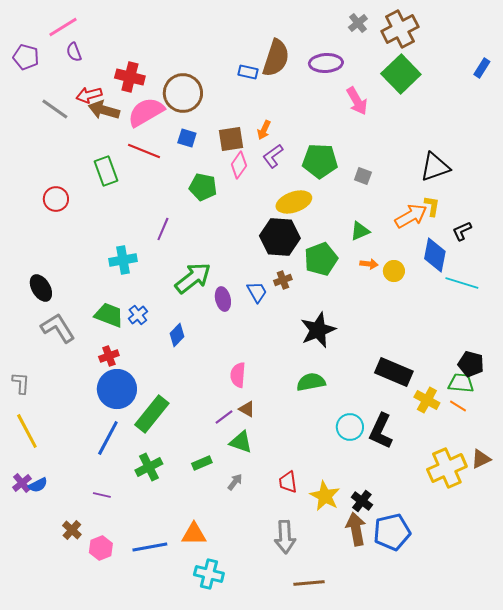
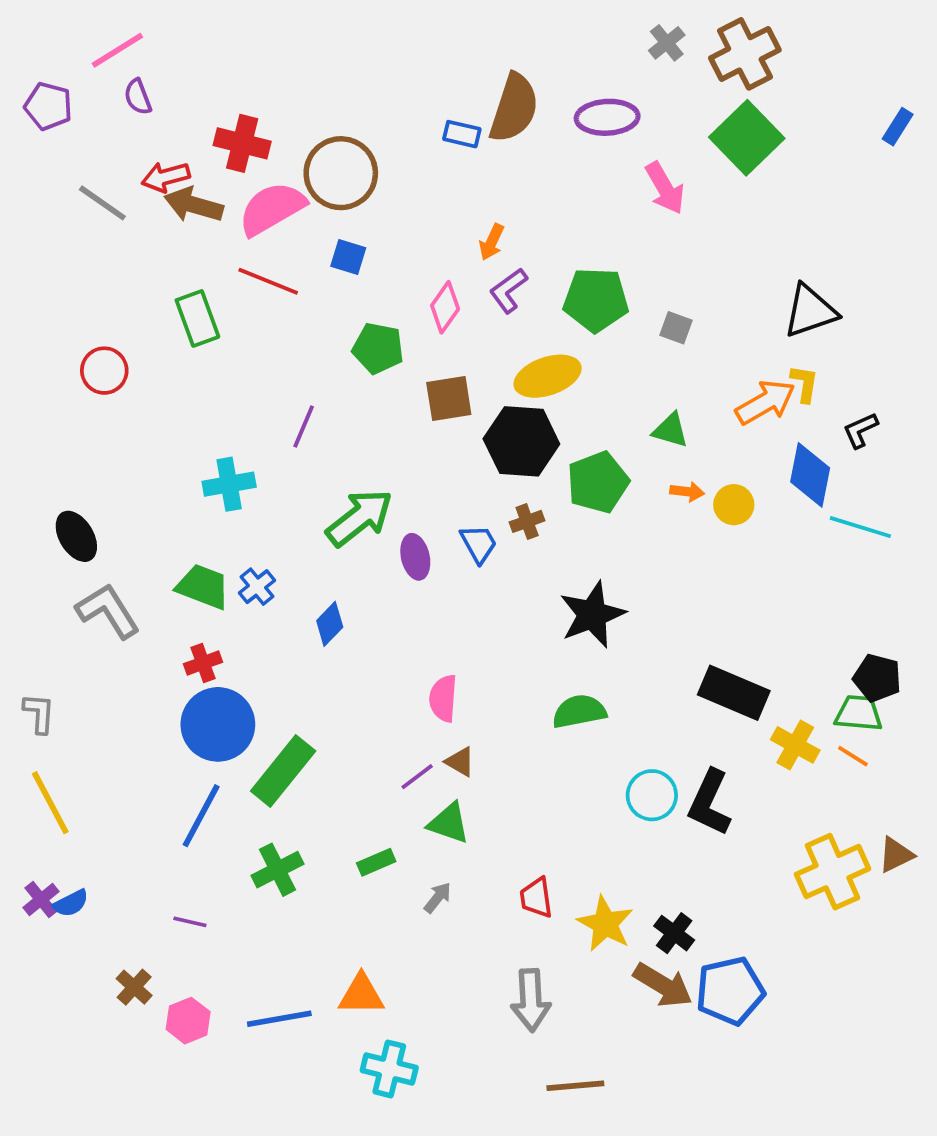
brown square: (231, 139) -> (449, 399), moved
green triangle: (360, 231) -> (670, 430), turned 40
brown arrow: (356, 529) -> (663, 985), turned 132

